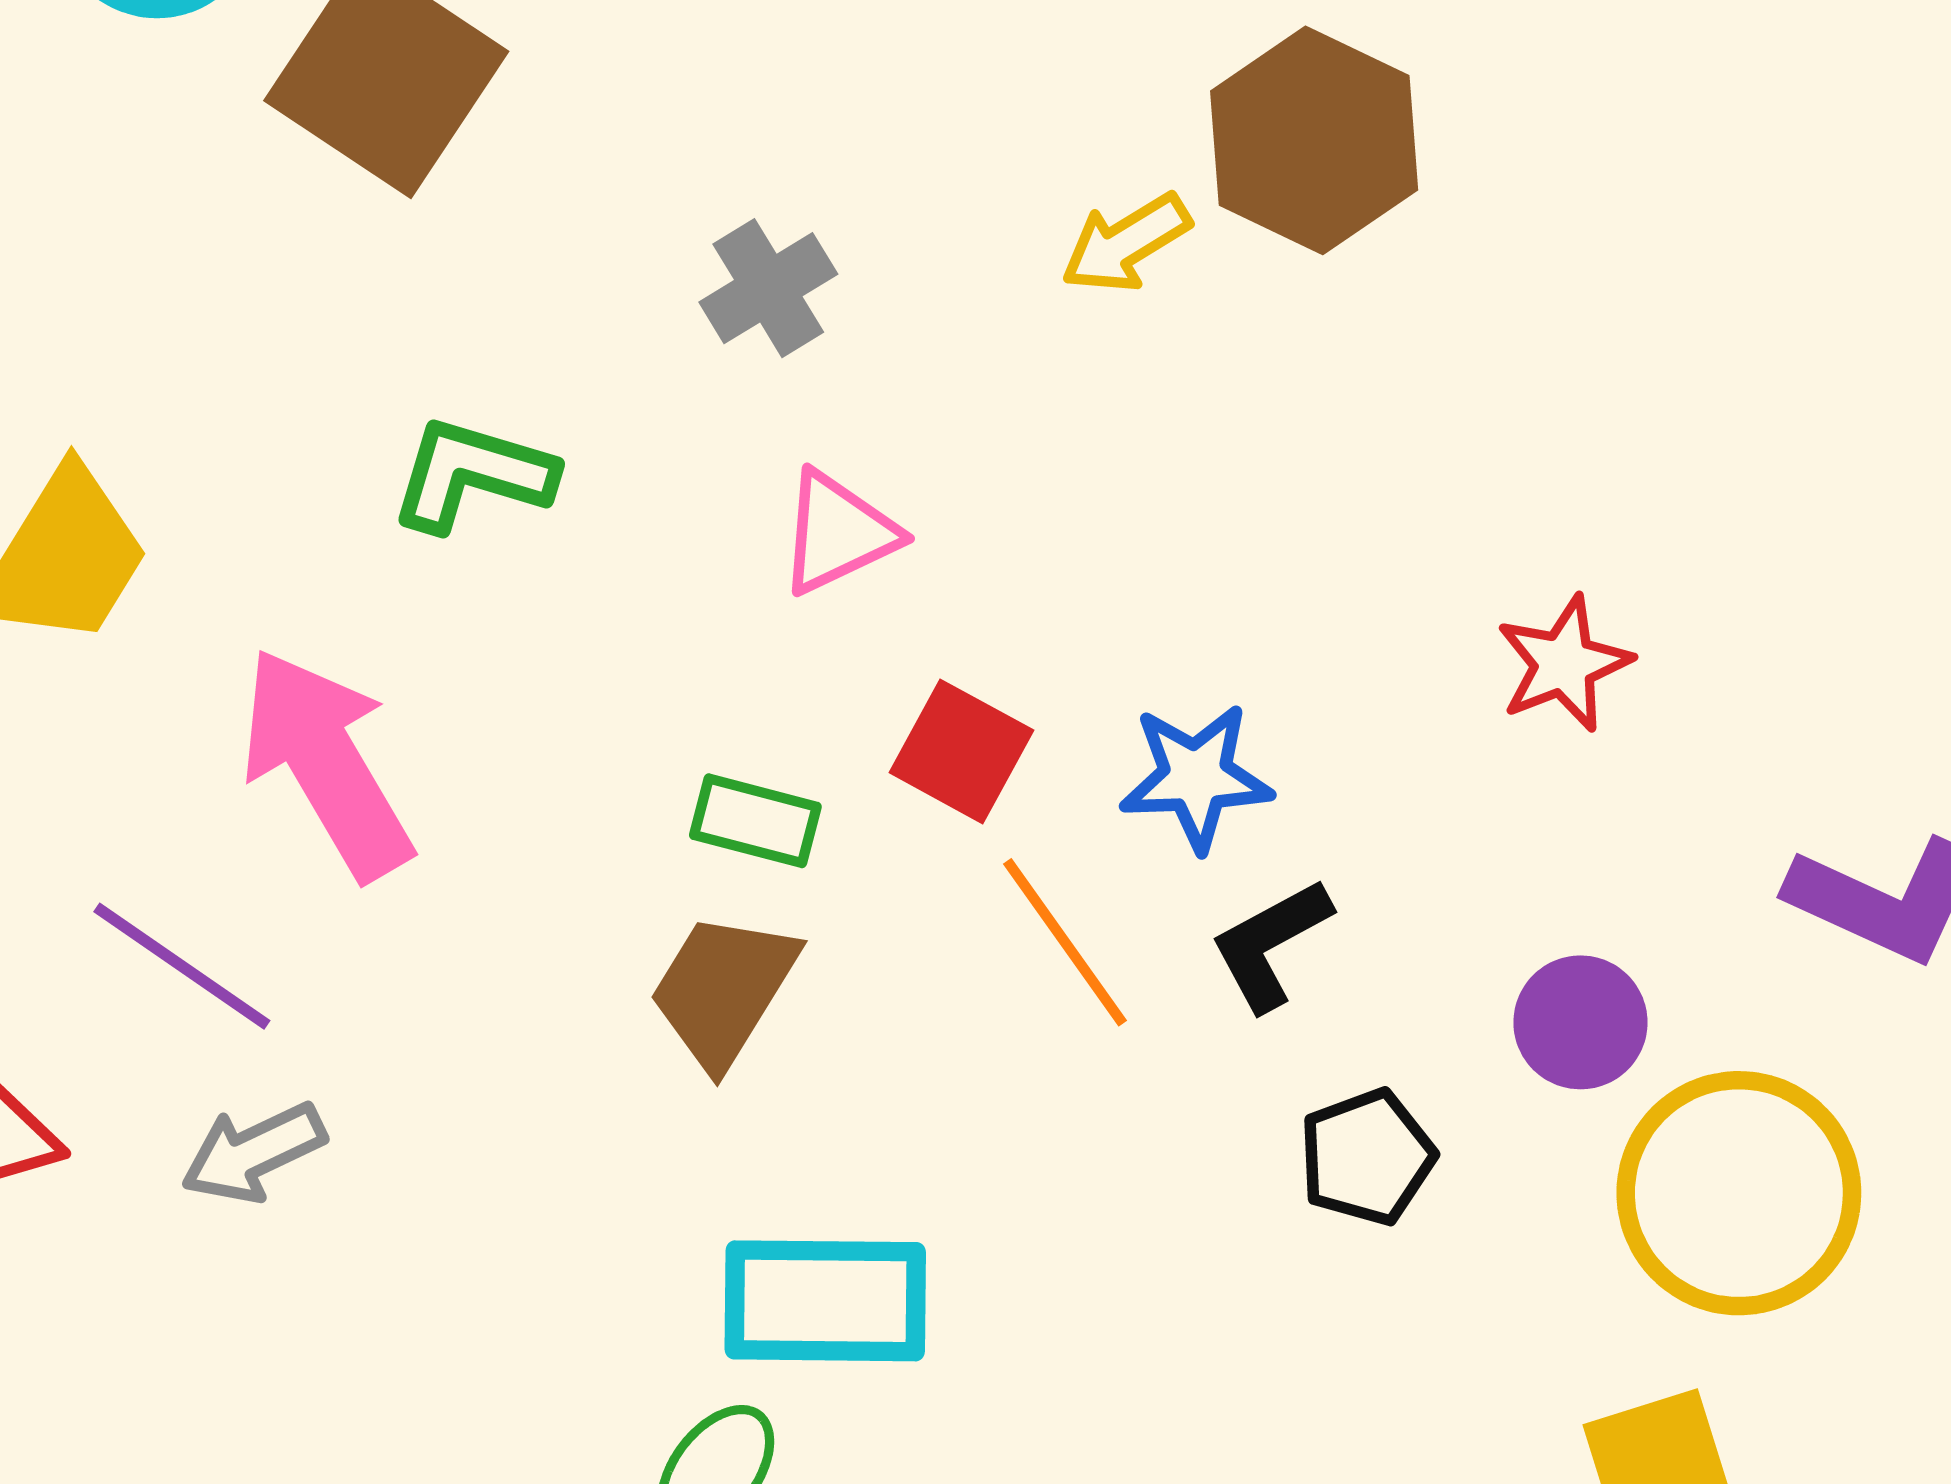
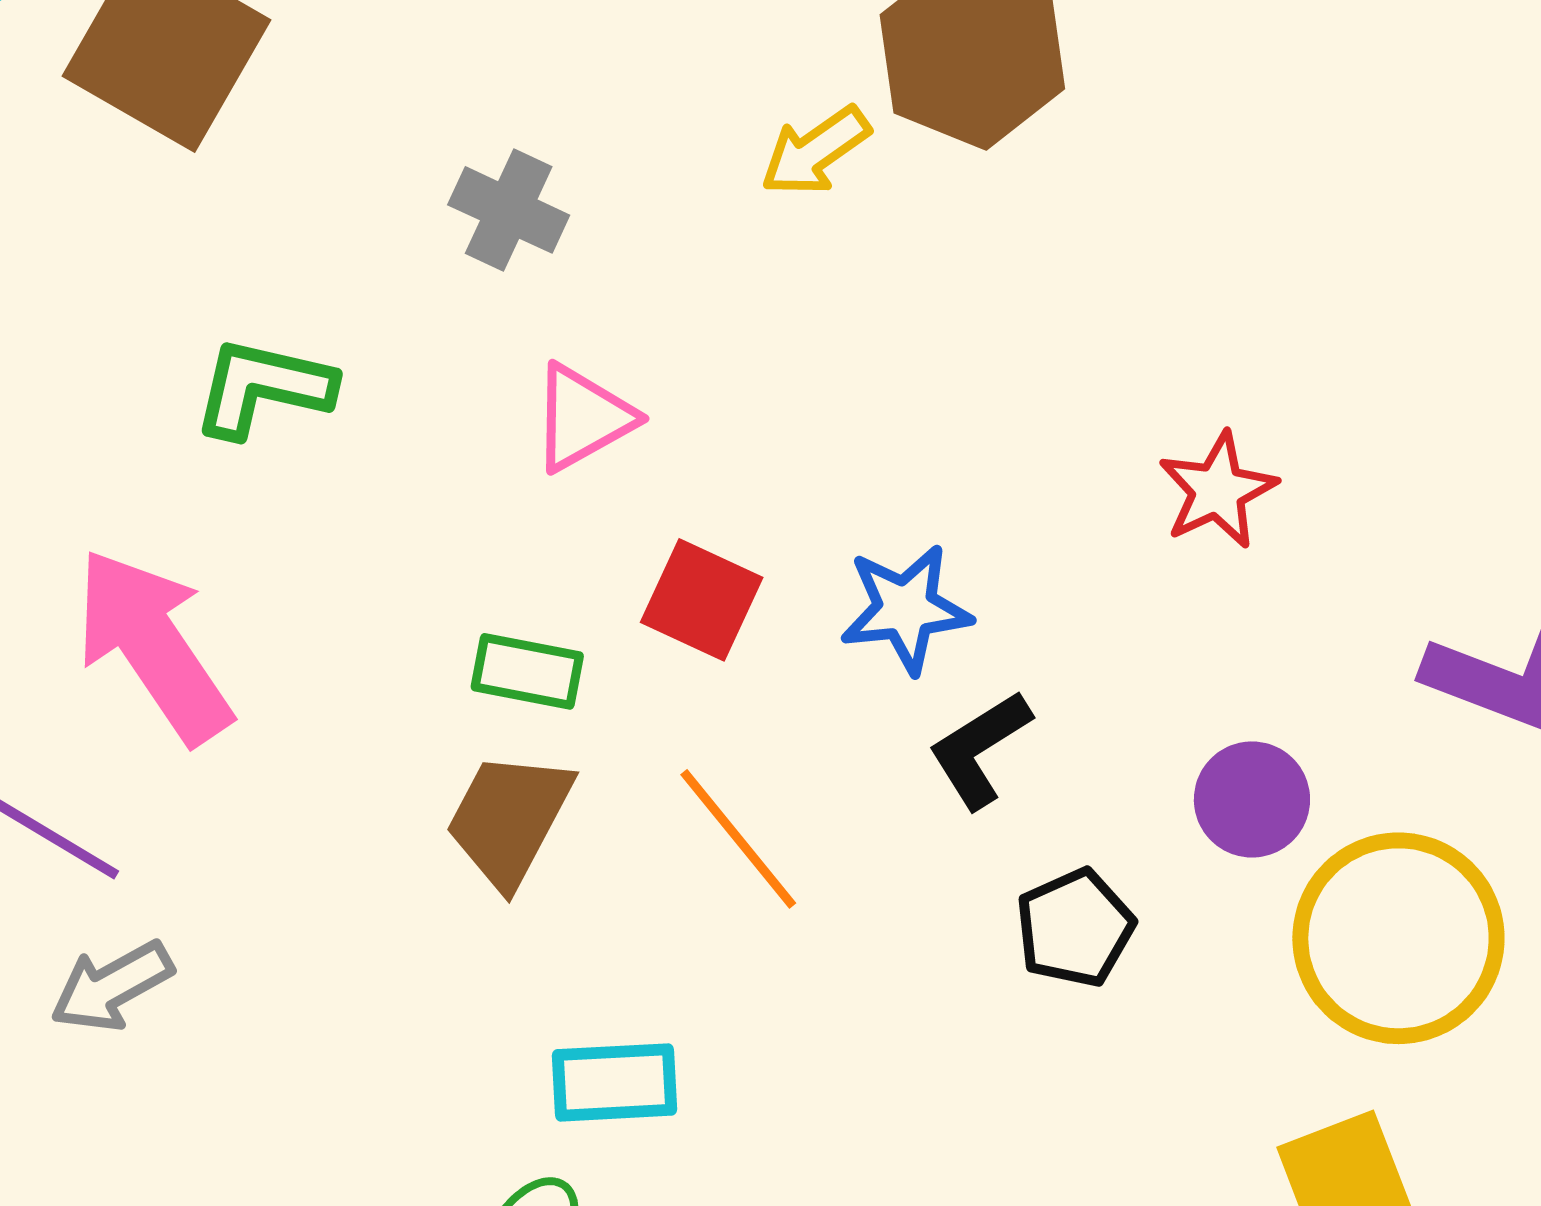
gray cross: (768, 288) -> (509, 210), turned -30
orange line: (1065, 942) -> (738, 839), moved
cyan rectangle: (825, 1301) -> (615, 1082), size x0.7

